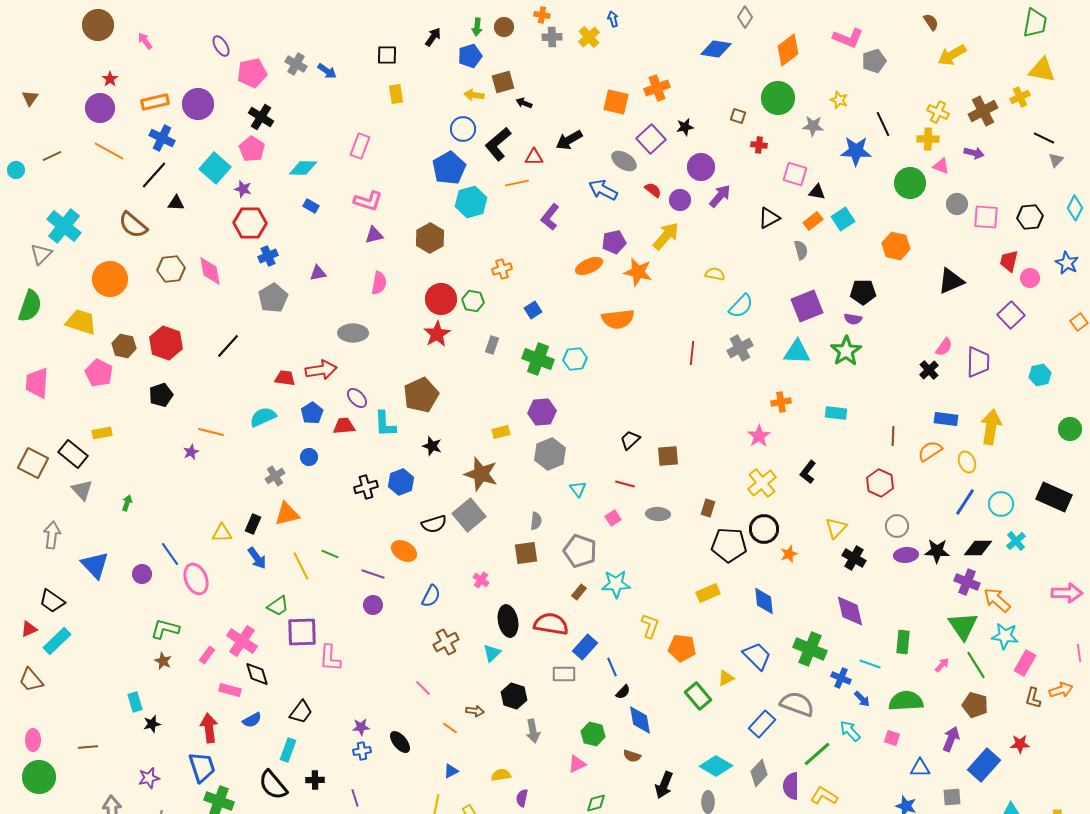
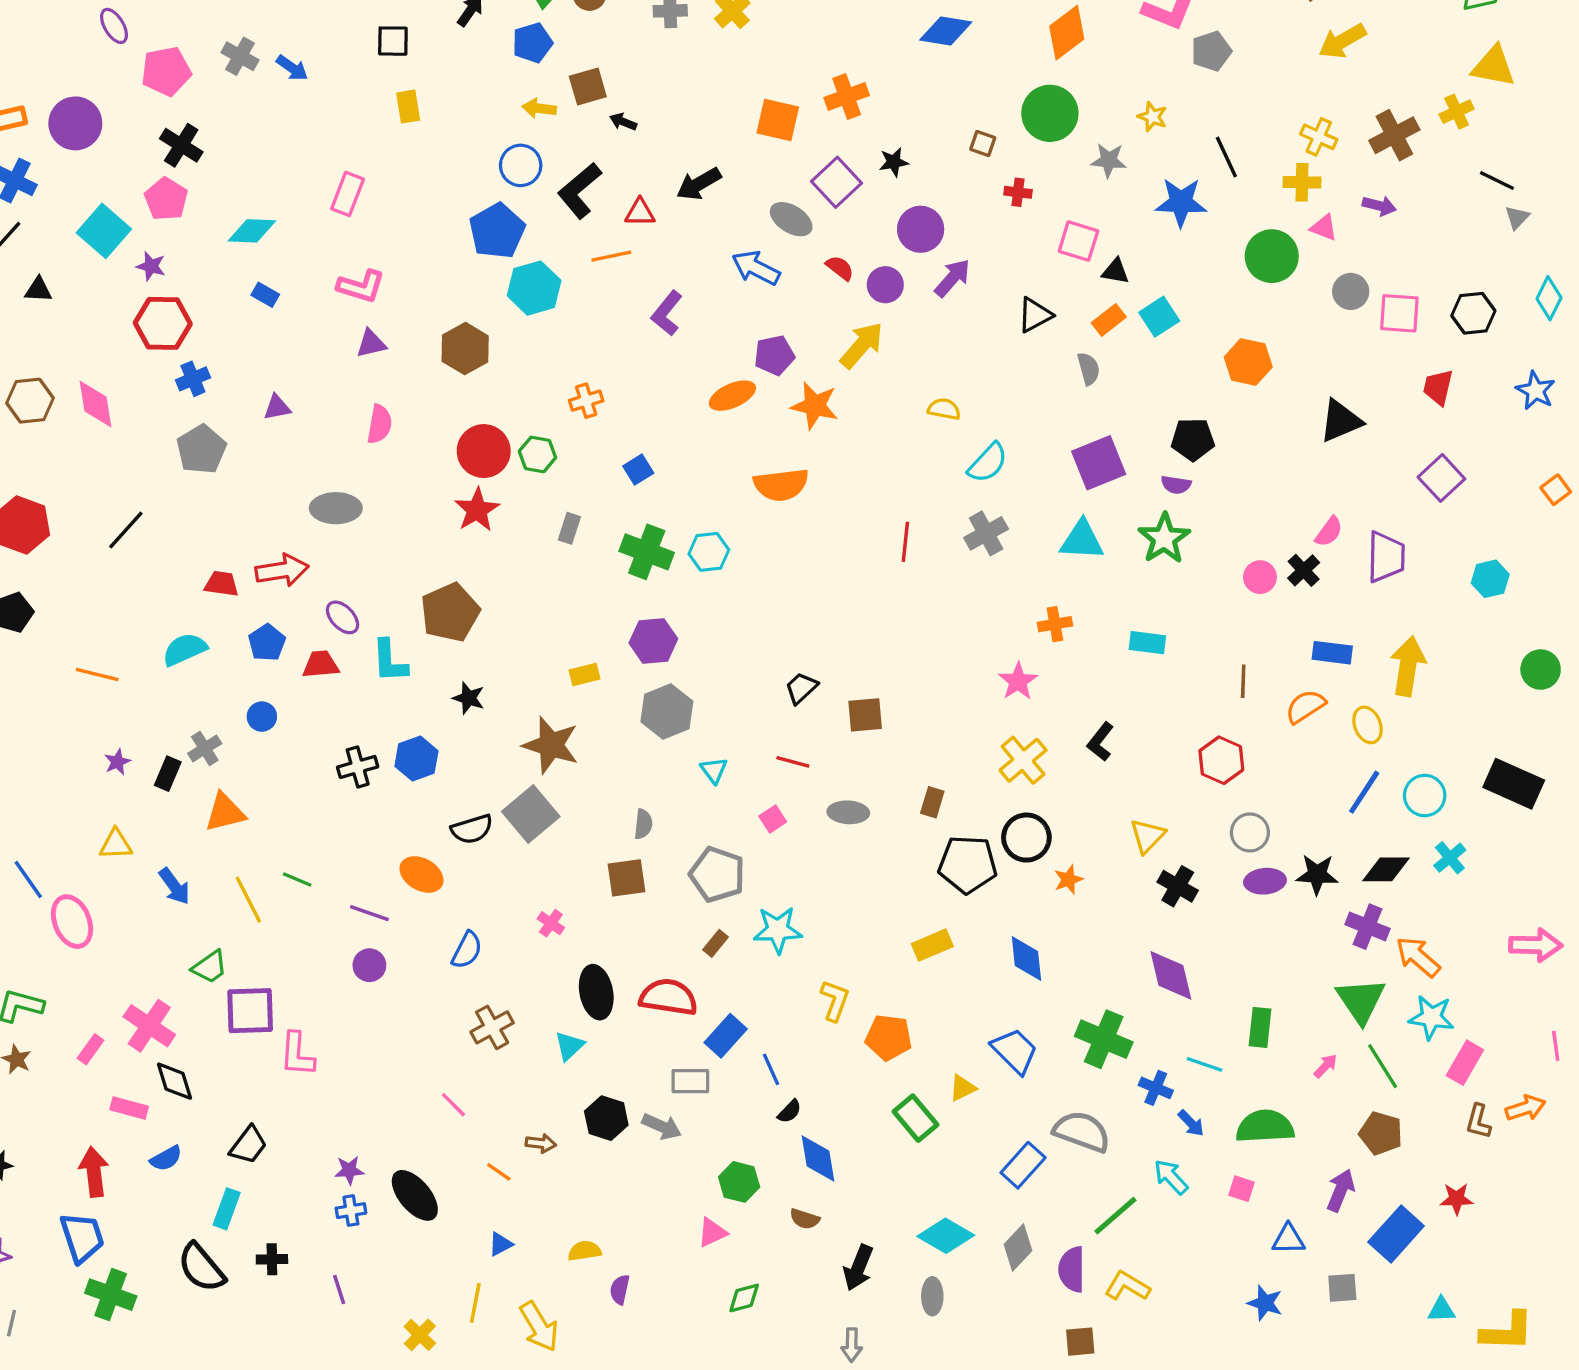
pink circle: (1030, 278) -> (1260, 577), moved
purple star: (191, 452) -> (117, 762), moved
black rectangle: (253, 524) -> (168, 774), moved
gray arrow: (533, 731) -> (662, 1127), moved, turned -55
black ellipse: (400, 742) -> (415, 1195), size x1.4

